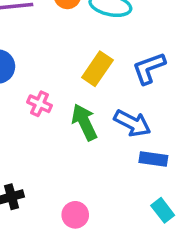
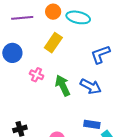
yellow rectangle: (97, 69) -> (53, 43), moved
blue rectangle: (153, 159) -> (92, 124), moved

